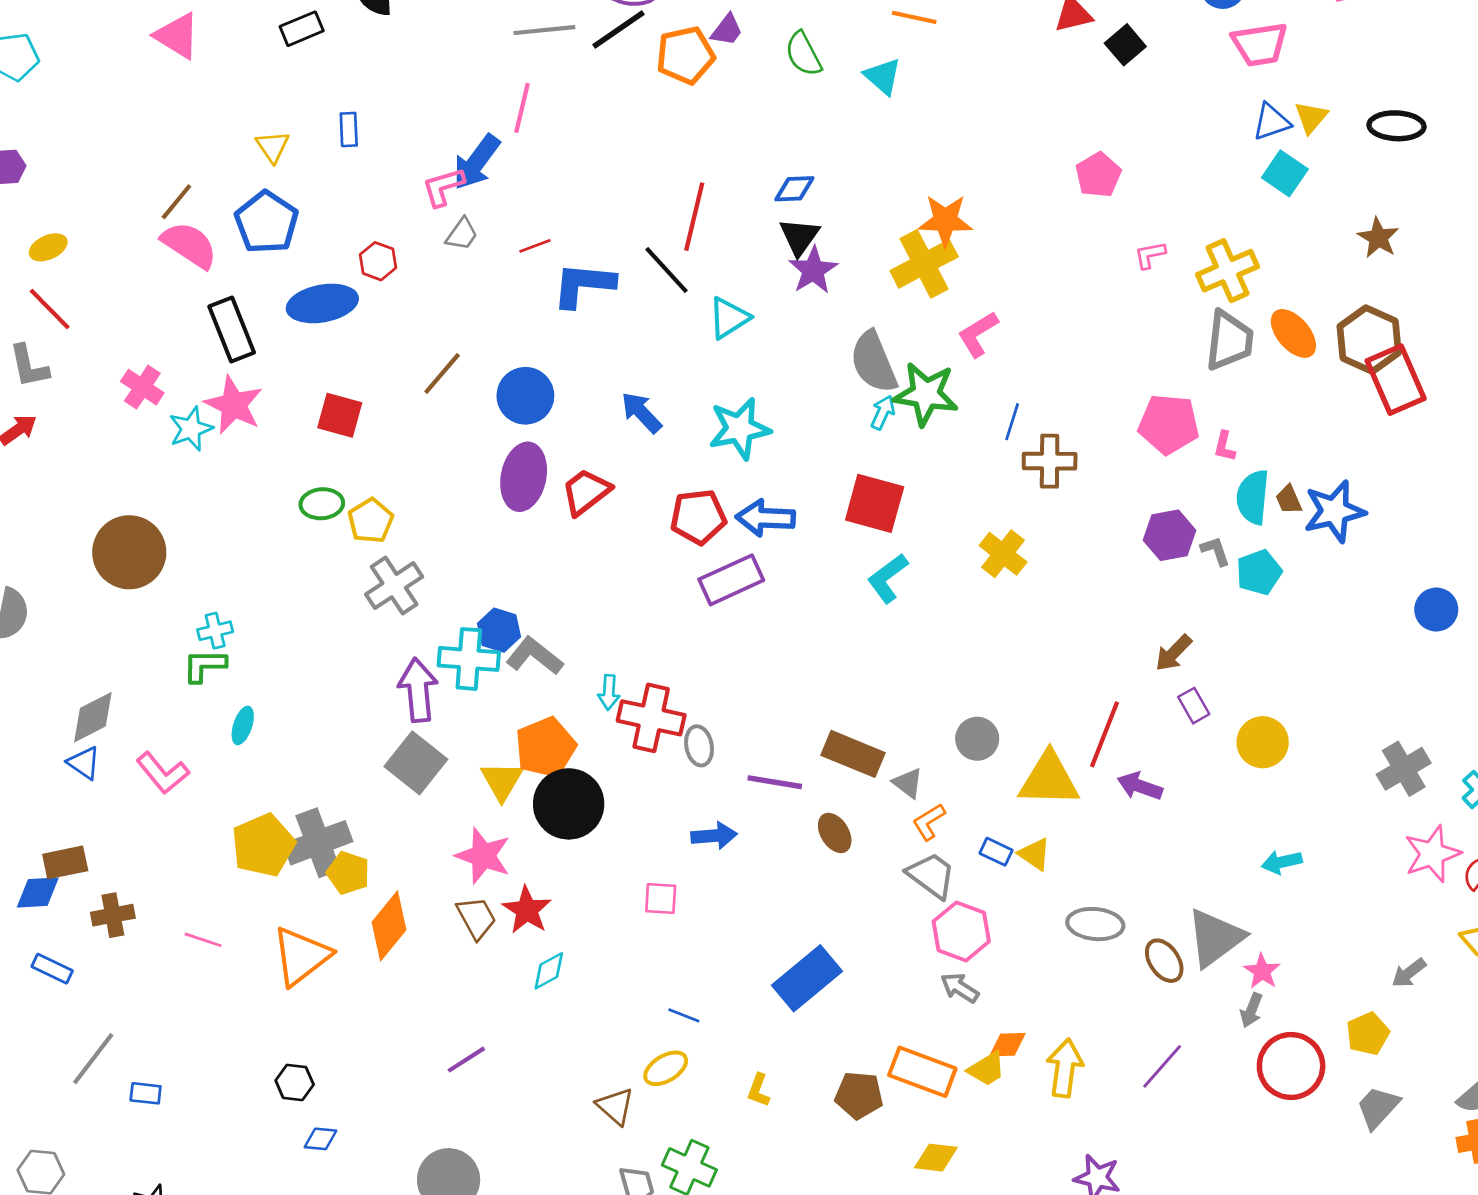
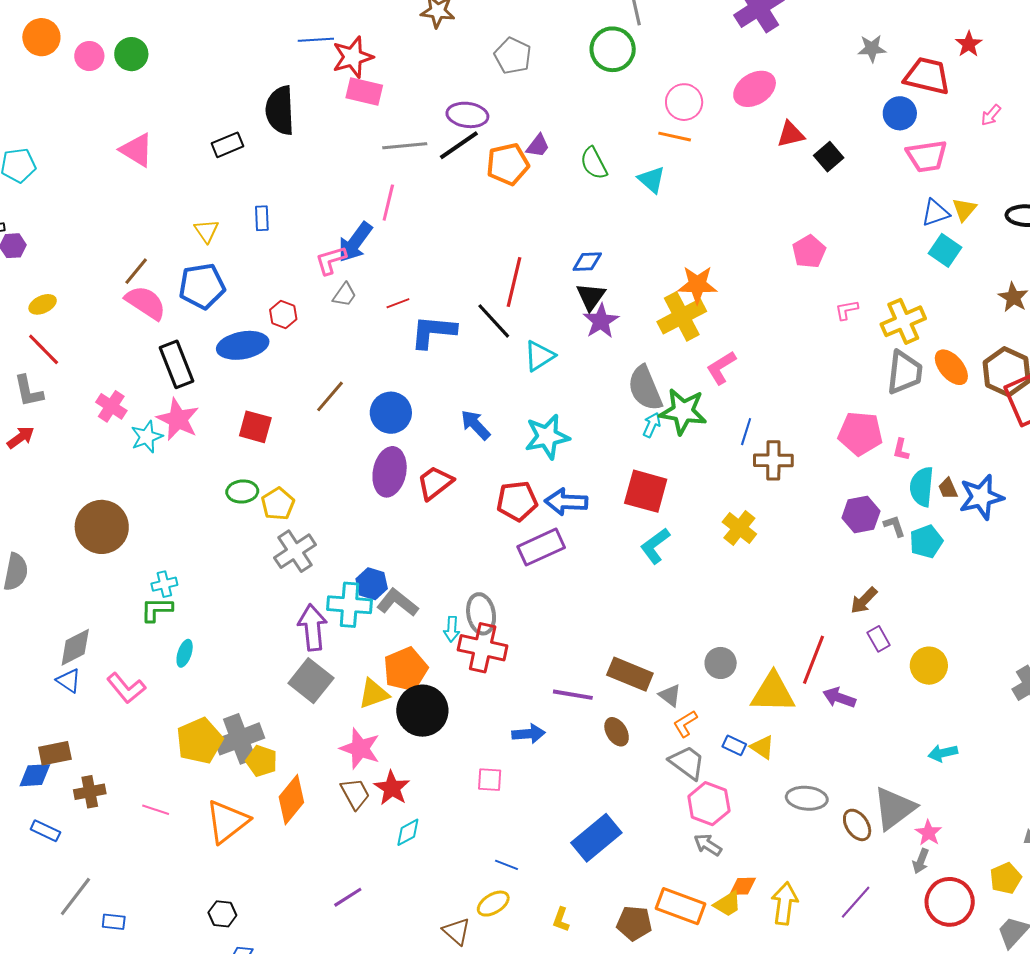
blue pentagon: (267, 222) -> (202, 286), turned 30
gray ellipse: (699, 746) -> (481, 614), moved, size x1.4
yellow triangle: (502, 781) -> (374, 694), turned 40

